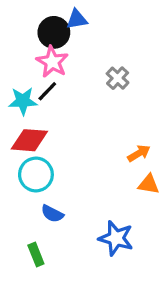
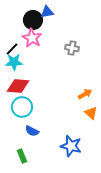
gray cross: (118, 78) -> (72, 48), turned -32
black line: (47, 91) -> (12, 49), moved
orange triangle: (149, 184) -> (91, 113), turned 32

